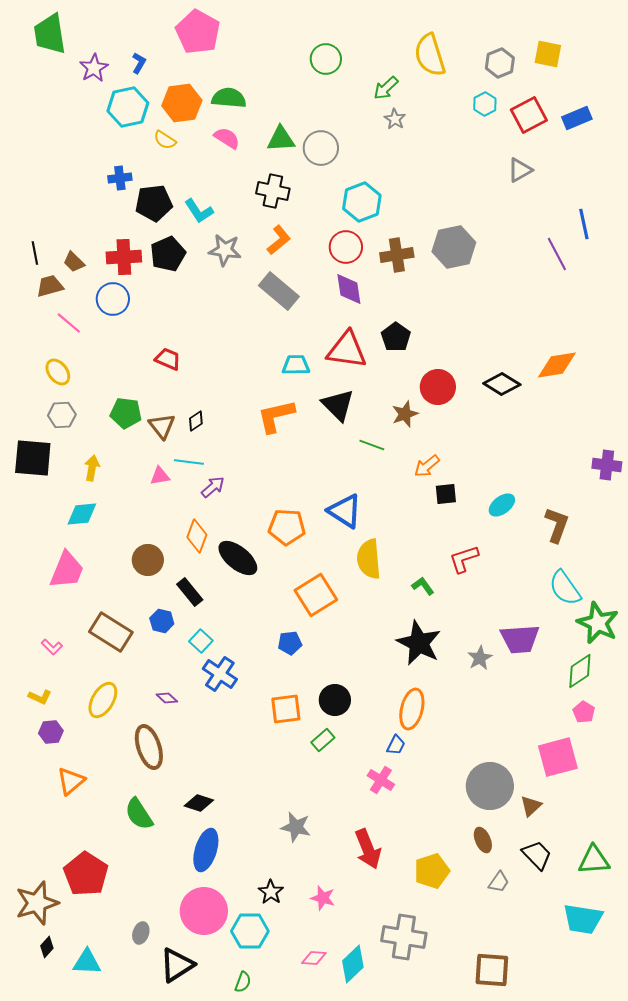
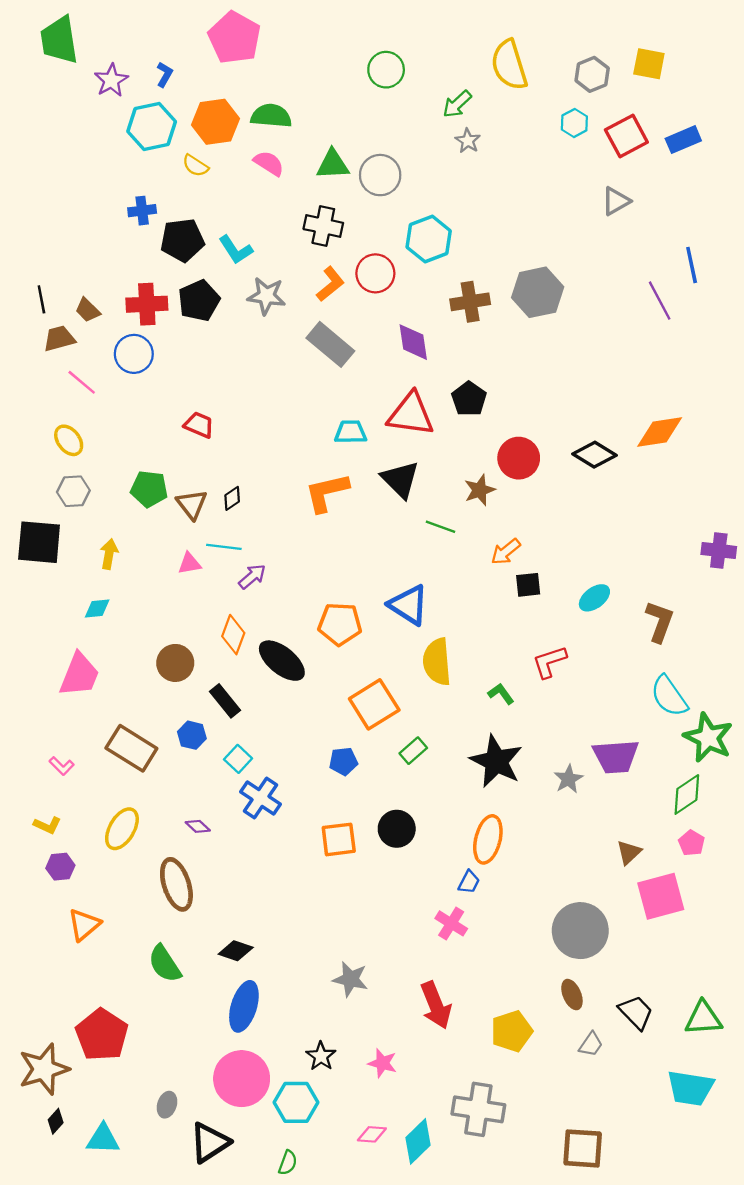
red circle: (346, 247) -> (375, 273), moved
cyan diamond: (82, 514) -> (97, 608), size x0.7
green rectangle: (323, 740) -> (413, 751), moved
brown triangle: (531, 806) -> (629, 852), moved

